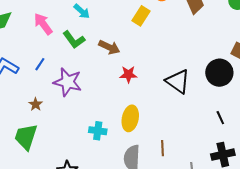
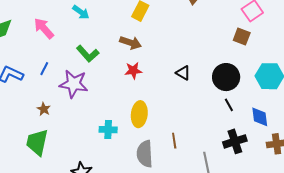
green L-shape: (74, 40) -> (88, 54), moved
brown arrow: (109, 47) -> (131, 43), moved
black circle: (219, 73) -> (226, 77), moved
black triangle: (178, 81) -> (183, 73), size x0.6

